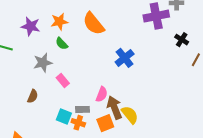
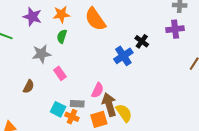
purple cross: (156, 16) -> (175, 29), moved, size x0.7
black cross: (182, 40) -> (142, 41), moved
green semicircle: (62, 44) -> (62, 36), turned 56

